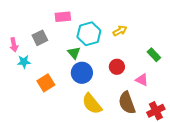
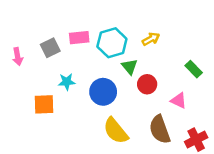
pink rectangle: (63, 17) -> (79, 38), moved
green triangle: (74, 53) -> (130, 67), moved
cyan star: (24, 62) -> (67, 82), moved
orange square: (46, 83) -> (44, 104), moved, turned 30

